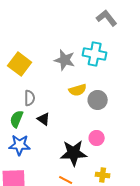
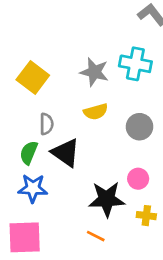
yellow semicircle: (78, 90) -> (96, 112), moved
black triangle: (44, 119) -> (66, 153), size x1.6
yellow cross: (103, 175) -> (146, 216), moved

